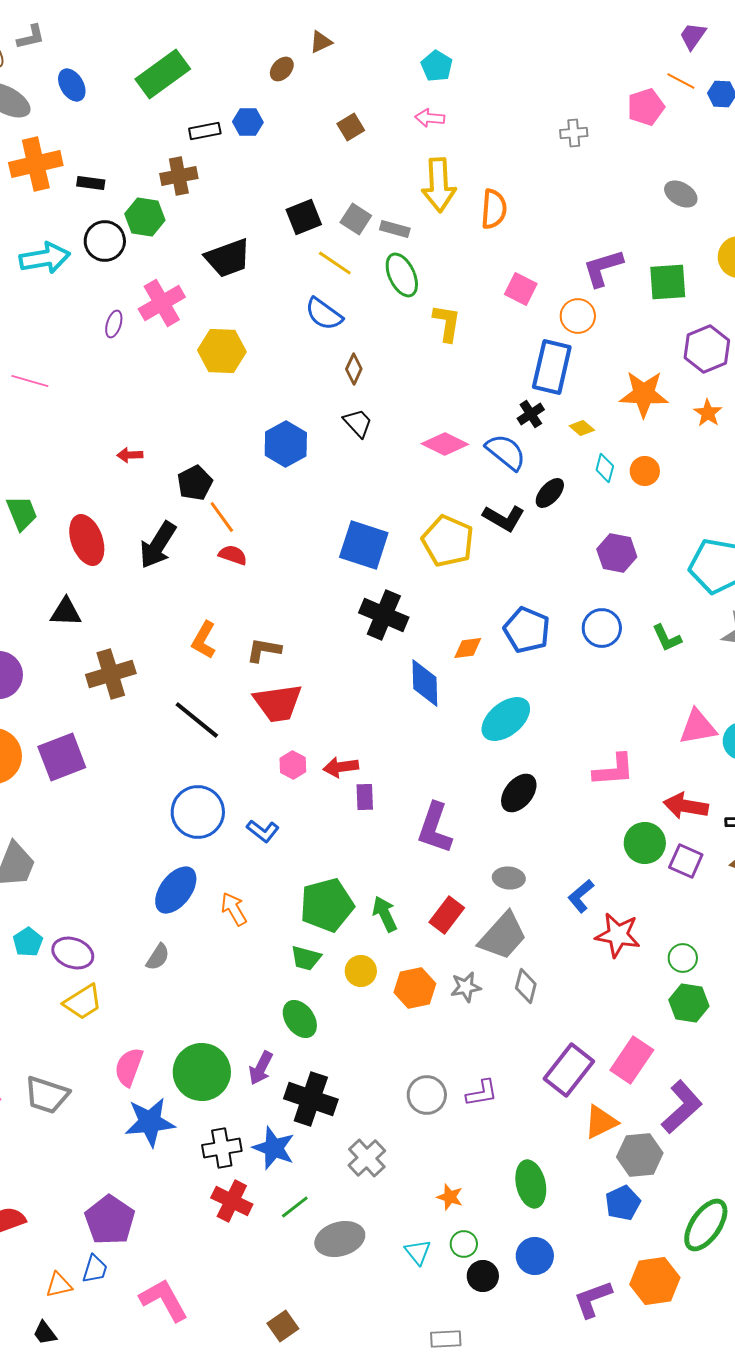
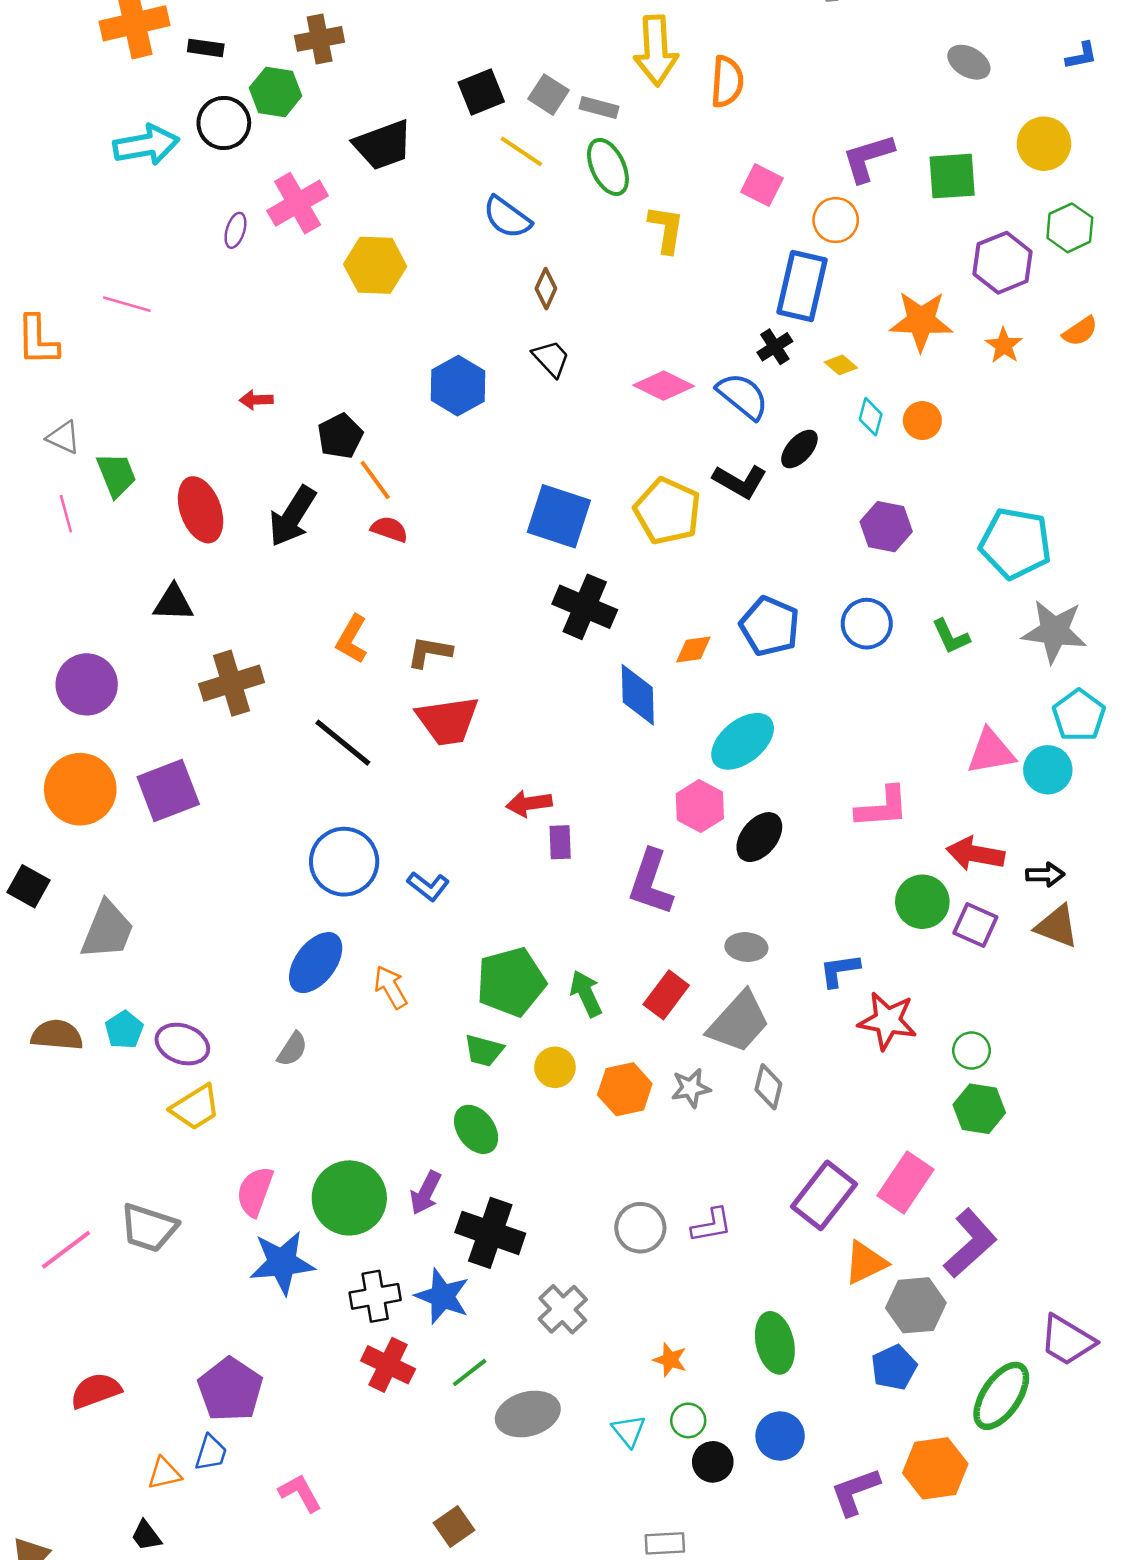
pink hexagon: (293, 765) -> (700, 806), moved, size x1.4
blue L-shape: (581, 896) -> (840, 970), turned 32
pink L-shape: (164, 1300) -> (300, 1493), size x0.7

